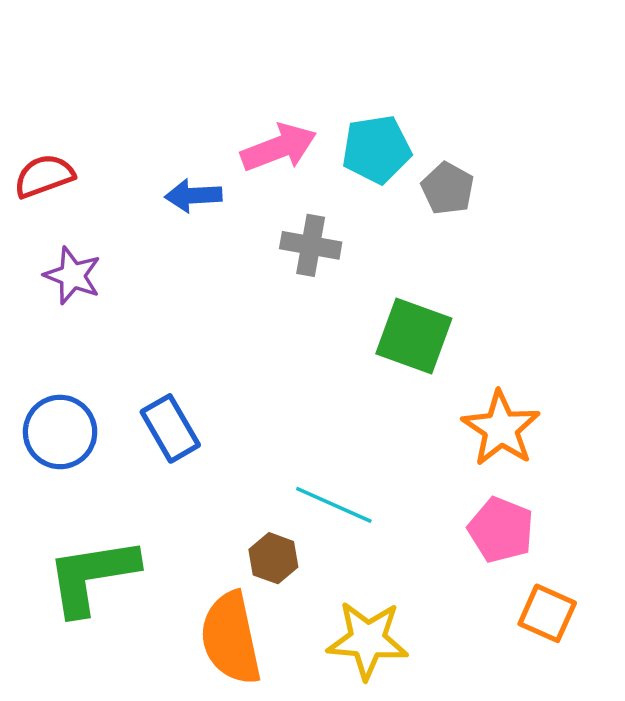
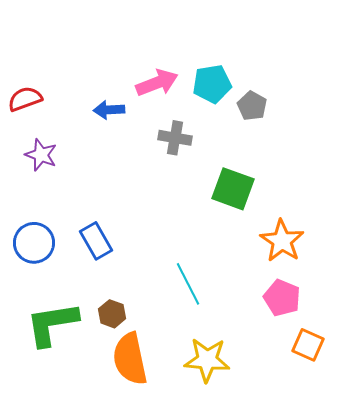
cyan line: (334, 505) -> (188, 284), turned 39
brown hexagon: (273, 558) -> (112, 314), moved

